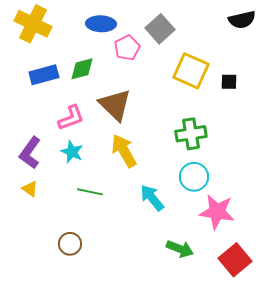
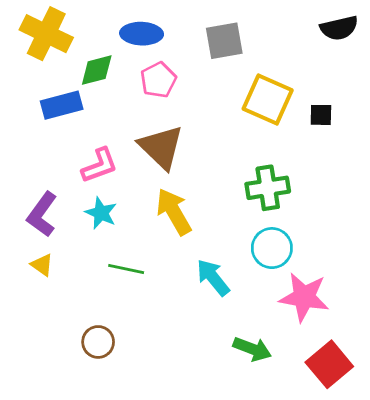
gray square: (160, 29) -> (224, 41), turned 32
pink pentagon: (127, 48) -> (158, 80), moved
green diamond: (82, 69) -> (97, 70), moved

